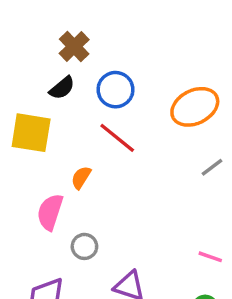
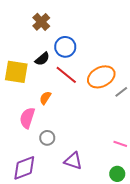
black semicircle: (62, 88) -> (42, 59), moved
orange ellipse: (195, 107) -> (101, 77), moved

